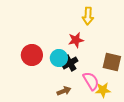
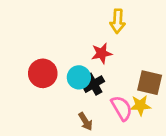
yellow star: (103, 90) -> (140, 105), moved
brown arrow: (64, 91) -> (86, 121), turned 80

